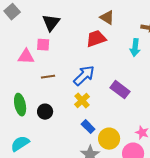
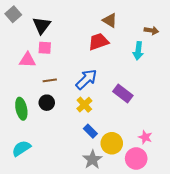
black triangle: (51, 23) -> (42, 25), moved
black circle: (45, 112) -> (47, 103), moved

